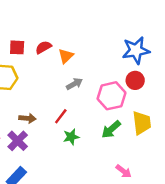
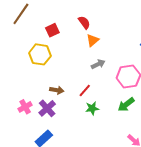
red square: (17, 47) -> (52, 30), turned -32
red semicircle: (43, 47) -> (84, 22), moved, turned 80

